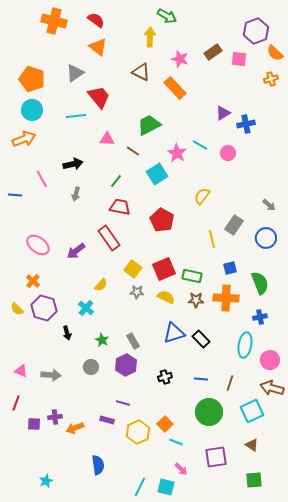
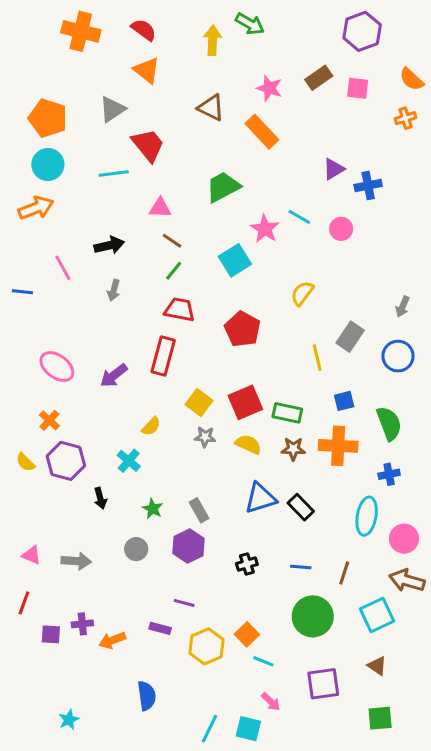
purple hexagon: (256, 31) -> (362, 31), moved
yellow arrow: (150, 37) -> (212, 40), moved
brown line: (133, 151) -> (172, 241), moved
gray arrow: (269, 205) -> (403, 307), turned 72
red rectangle: (109, 238) -> (163, 356), turned 50

